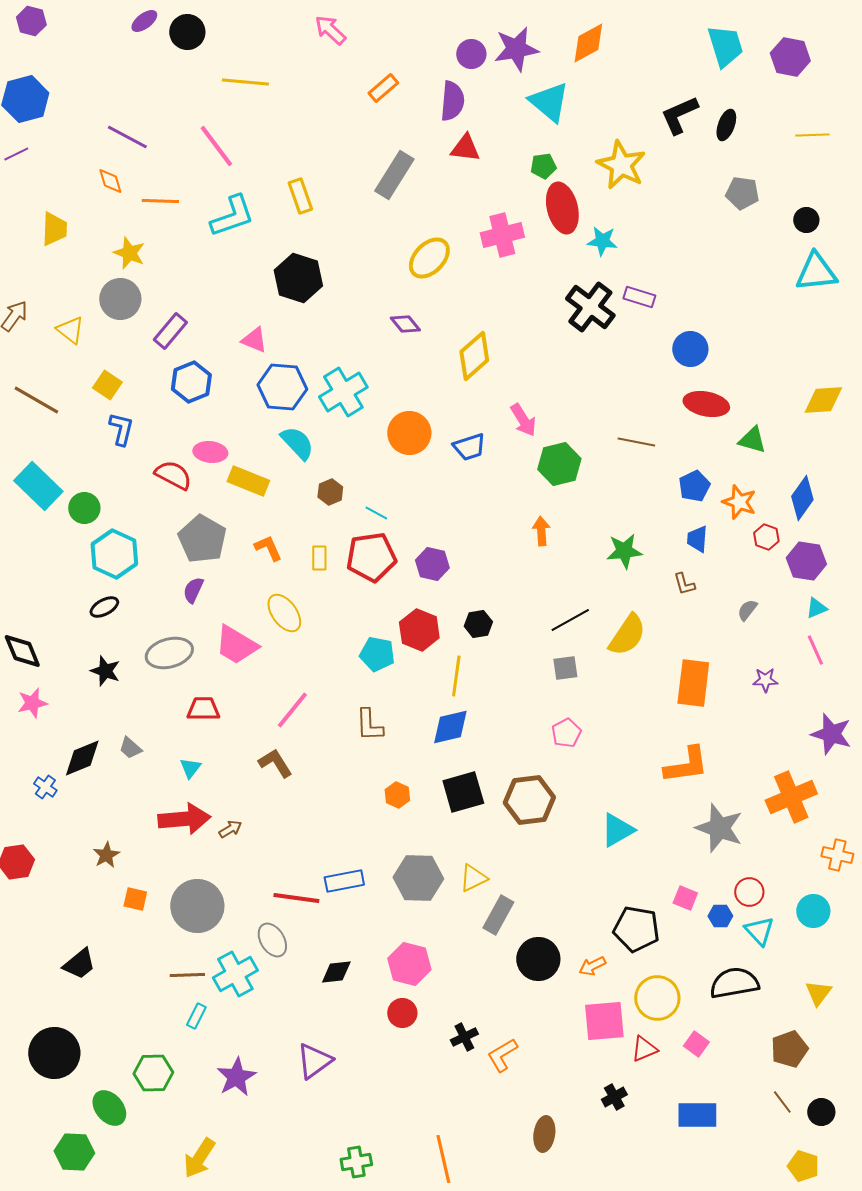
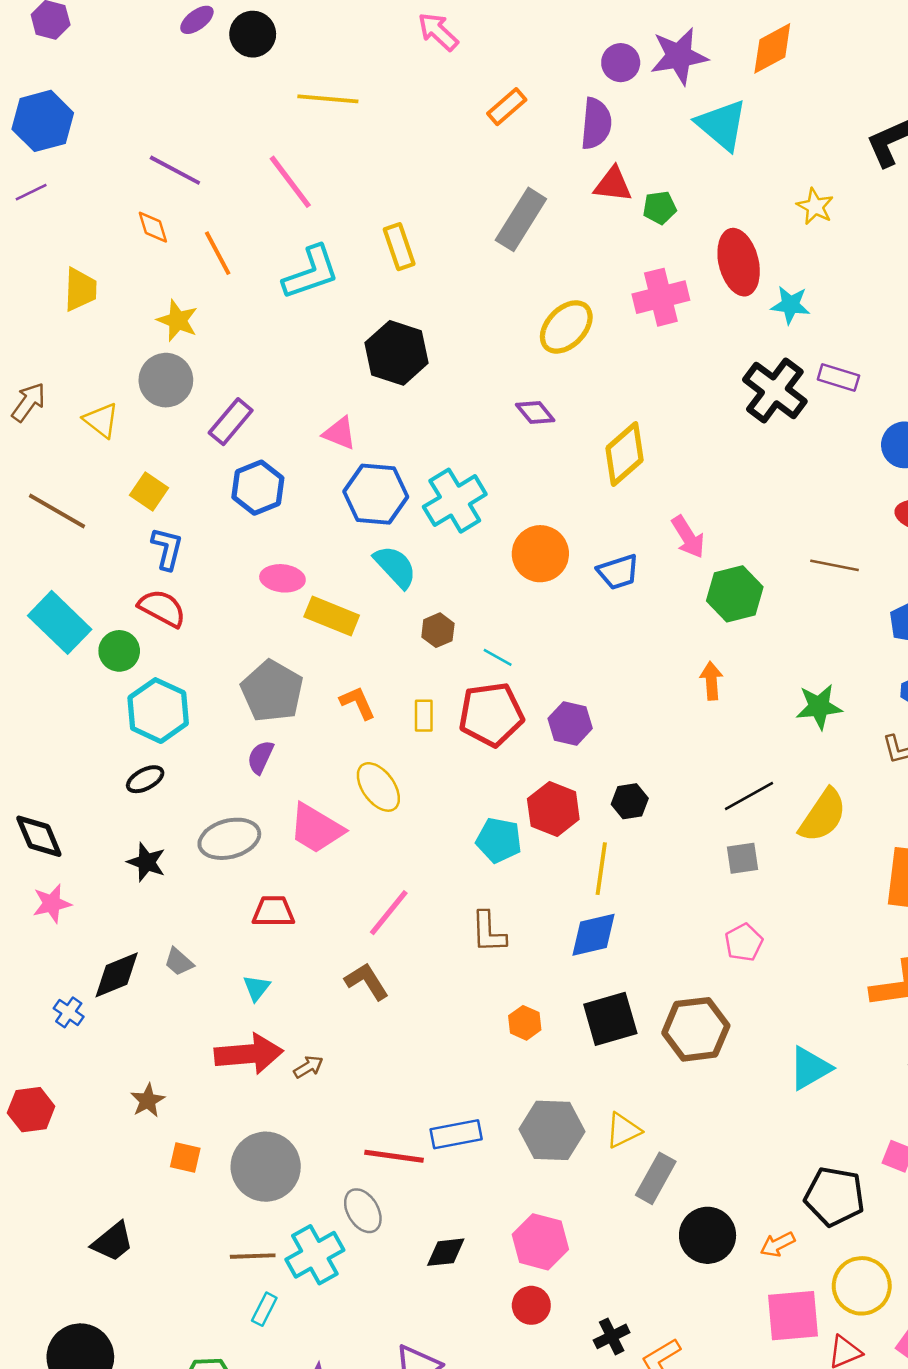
yellow star: (621, 165) -> (815, 206), size x0.6
green pentagon: (543, 166) -> (660, 208), moved
orange line: (160, 201) -> (218, 253), turned 60
red semicircle: (173, 475) -> (162, 608), moved

